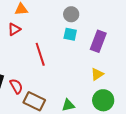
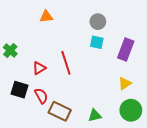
red triangle: (14, 29) -> (39, 68), moved

